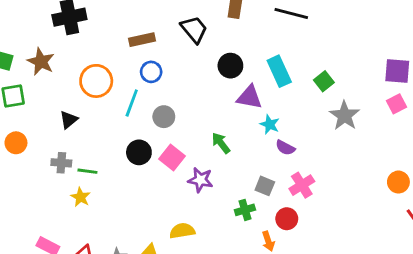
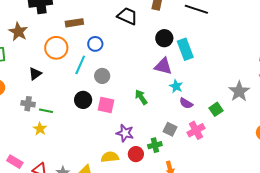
black trapezoid: (194, 29) -> (127, 16), turned -30
brown rectangle: (142, 40) -> (74, 23), moved
black circle: (230, 66) -> (164, 38), moved
green square: (324, 81) -> (216, 109), moved
gray star: (345, 116) -> (239, 91), moved
pink square: (172, 157) -> (106, 105), turned -30
purple star: (200, 180) -> (125, 133), moved
red circle: (287, 219) -> (136, 154), moved

